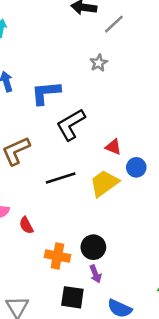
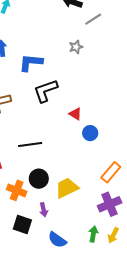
black line: (61, 178) -> (30, 145), moved
yellow trapezoid: (104, 183) -> (67, 188), moved
black circle: (93, 247) -> (39, 179), moved

